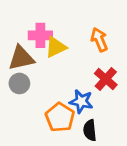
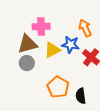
yellow triangle: (56, 47) -> (52, 50), moved
blue star: (81, 101) -> (70, 45), moved

